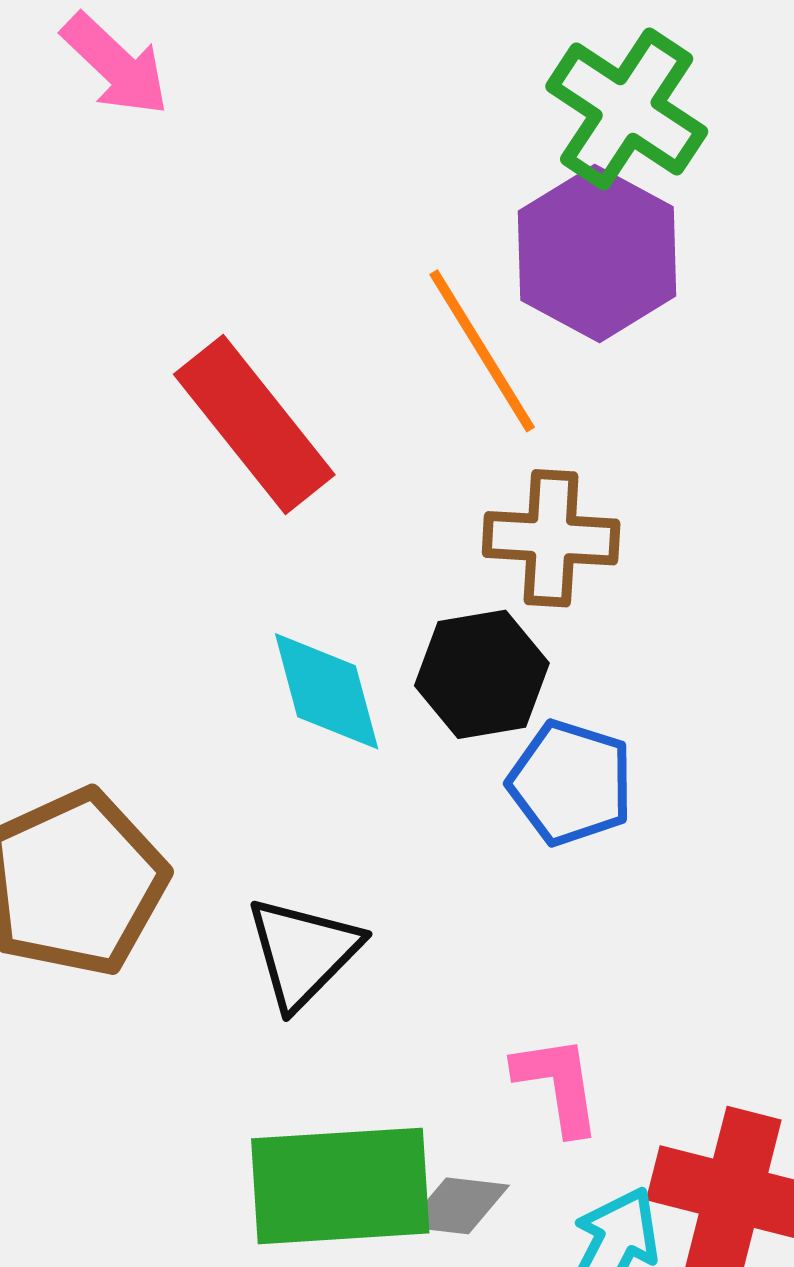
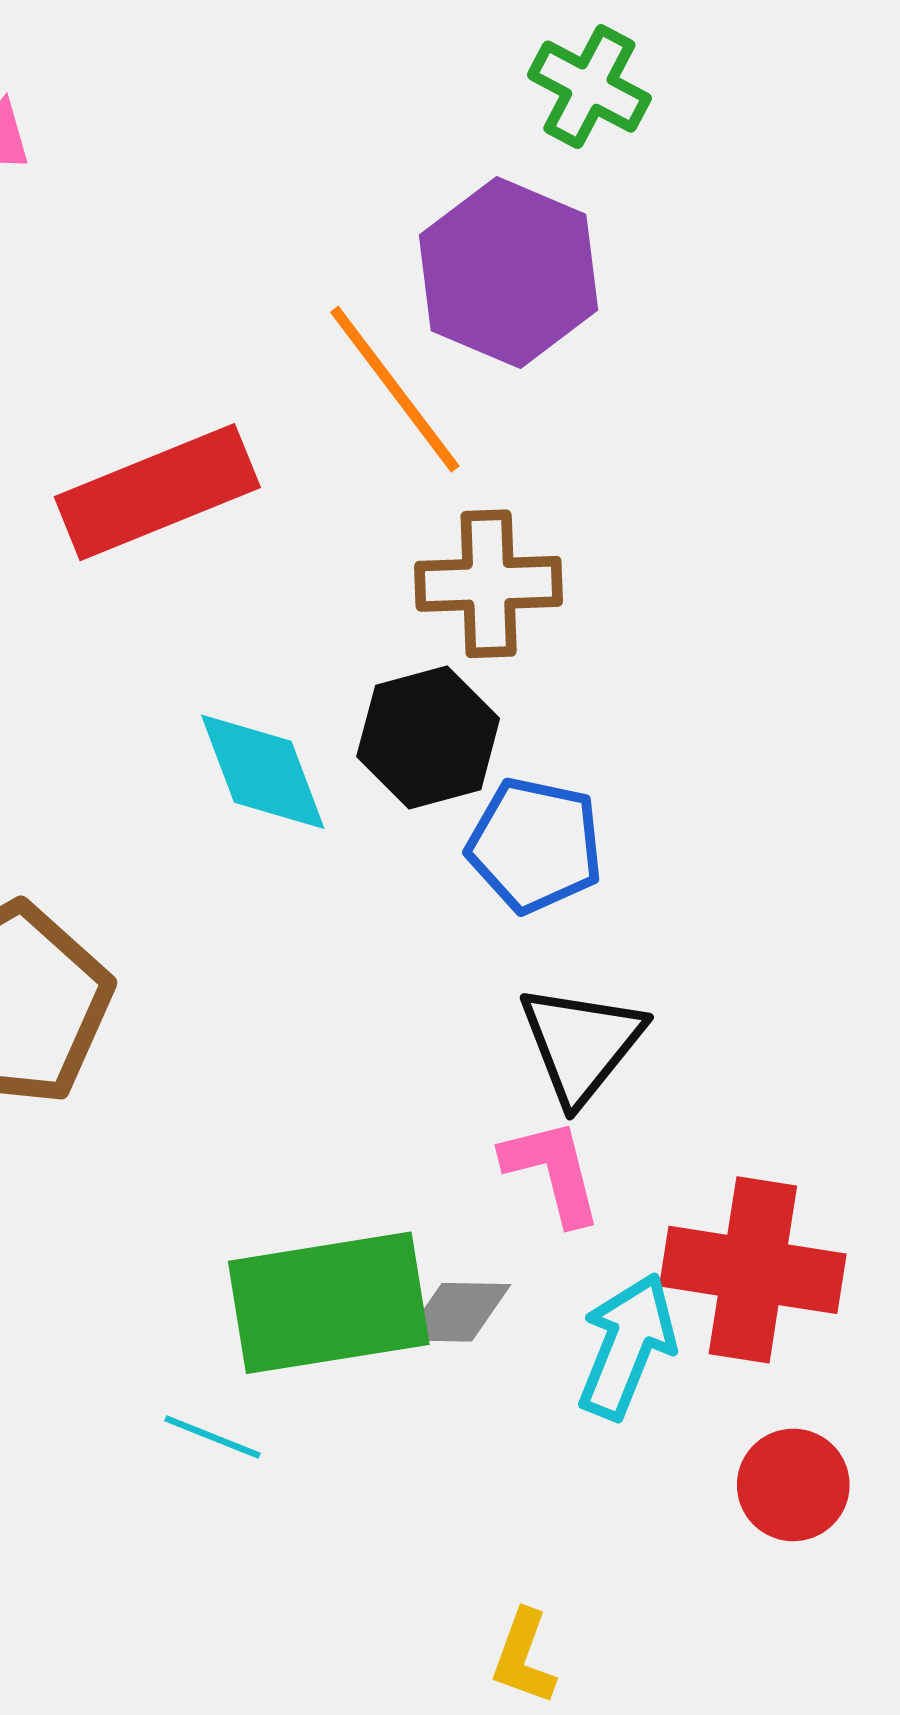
green cross: (627, 109) -> (589, 87), moved, size x0.7
red rectangle: (254, 424) -> (157, 492), turned -68
black triangle: (303, 952) -> (581, 1044), moved

